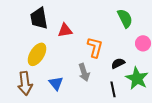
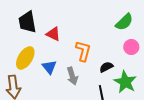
green semicircle: (125, 18) -> (124, 22), moved, turned 72
red triangle: (65, 30) -> (53, 34), turned 35
blue triangle: (56, 83) -> (49, 67), moved

